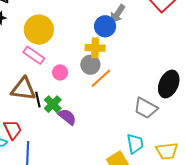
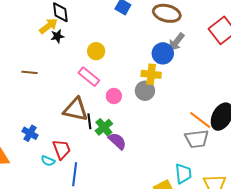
yellow circle: (39, 30) -> (96, 51), size x0.6
orange line: (101, 78) -> (200, 120), moved, turned 75
gray trapezoid: (146, 108) -> (197, 139), turned -40

